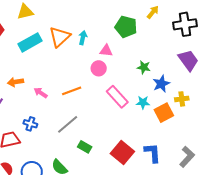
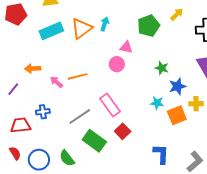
green pentagon: (126, 27) -> (149, 26), turned 30
cyan arrow: (83, 38) -> (105, 24), moved
orange line: (72, 91) -> (78, 76), moved
pink rectangle: (117, 97) -> (110, 105), moved
blue cross: (30, 124) -> (43, 112), turned -32
green rectangle: (85, 147) -> (94, 141), size x1.6
red square: (122, 153) -> (123, 131), moved, size x0.7

